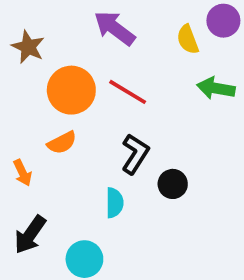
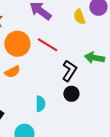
green arrow: (216, 88) -> (94, 58), moved
black L-shape: (135, 154) -> (69, 71), moved

